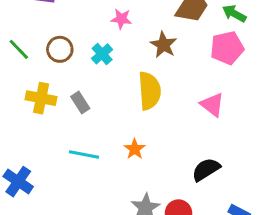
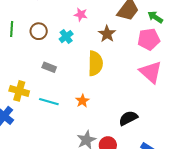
green line: (19, 49) -> (12, 29), turned 42
yellow cross: (41, 98) -> (19, 91), moved
gray rectangle: (80, 103) -> (49, 67), turned -40
pink triangle: (212, 105) -> (151, 72), moved, size x1.4

